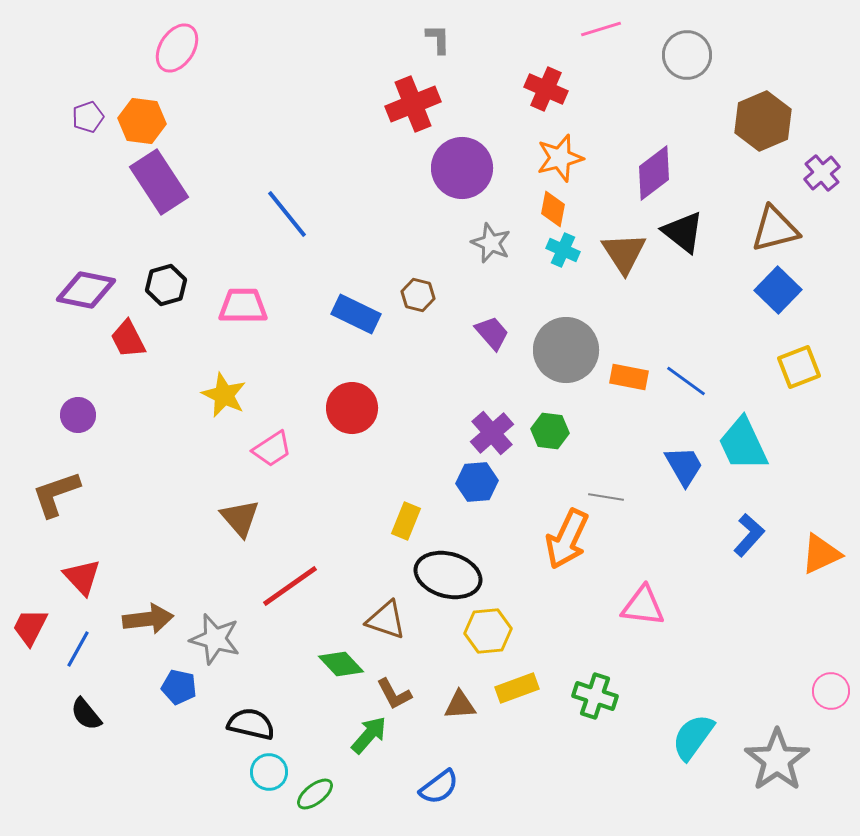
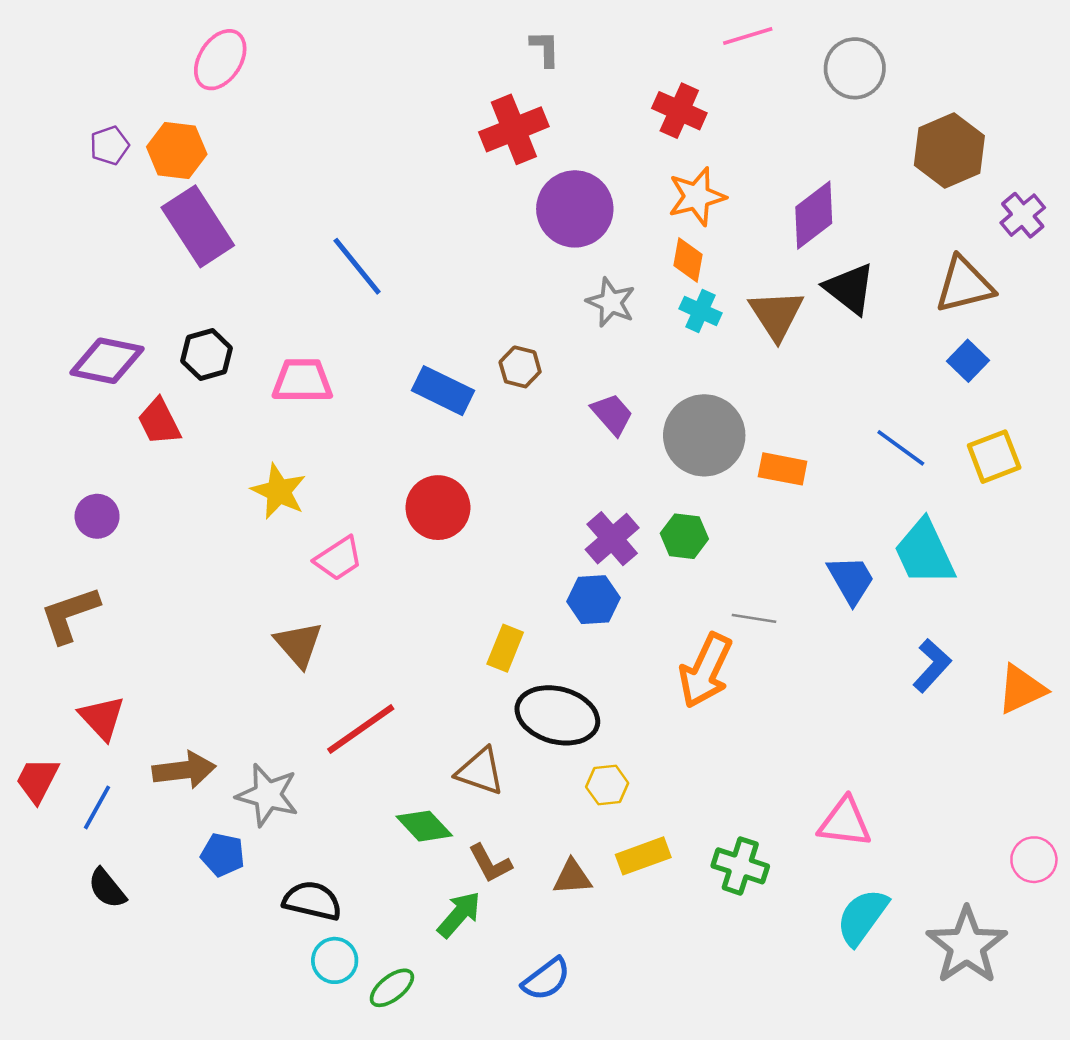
blue square: (778, 290) -> (968, 361), size x0.7
blue line: (686, 381) -> (901, 448), moved
pink triangle: (643, 606) -> (845, 822), moved
yellow hexagon: (488, 631) -> (607, 785), size x0.7

